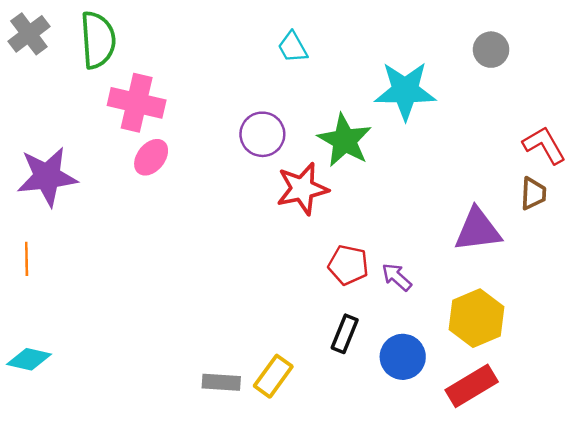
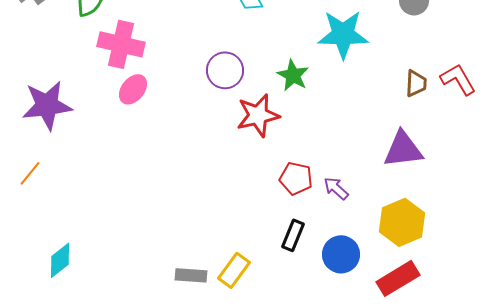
green star: (345, 140) -> (293, 75), size x0.7
brown trapezoid: (533, 194) -> (416, 83), moved
orange line: (27, 259) -> (30, 173), turned 40
cyan diamond: (29, 359) -> (60, 260), moved, turned -51

